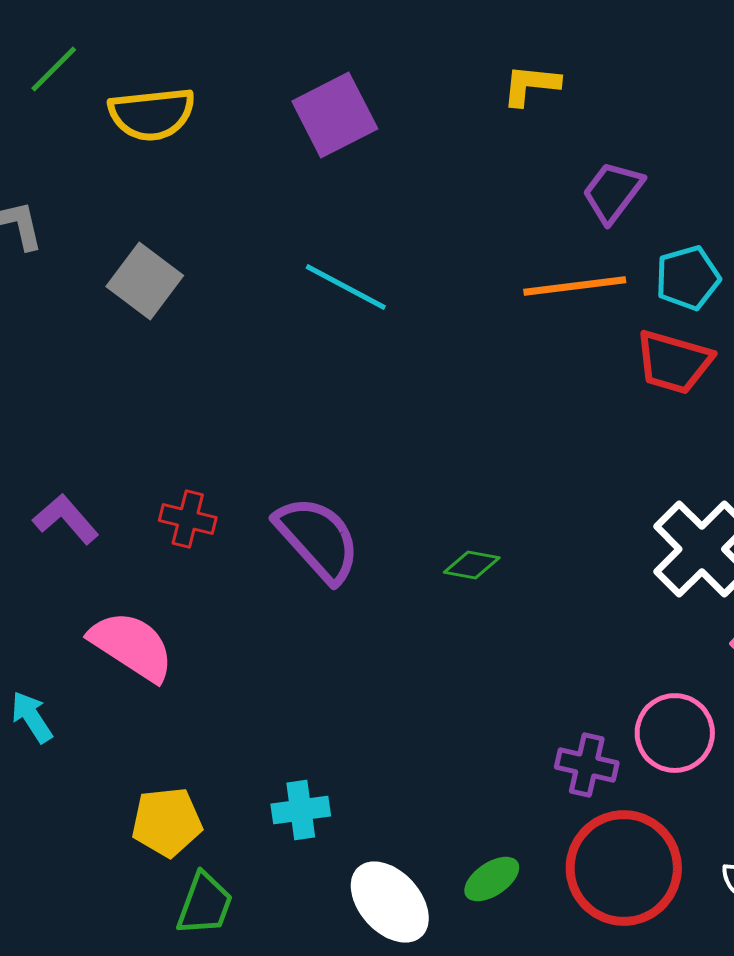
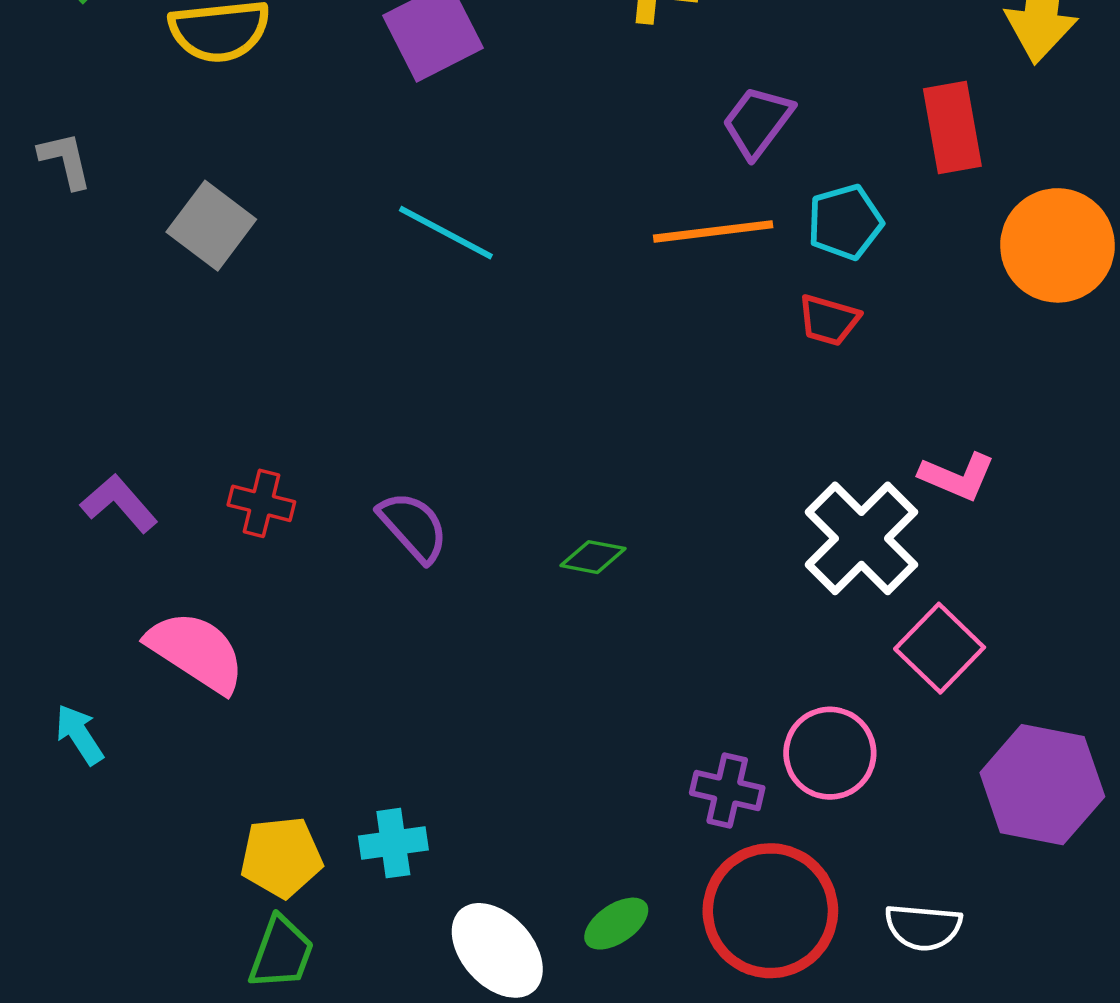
red trapezoid: (674, 362) -> (829, 320), size x0.7
purple semicircle: (318, 539) -> (413, 527), size x0.7
yellow pentagon: (167, 822) -> (281, 857), moved

